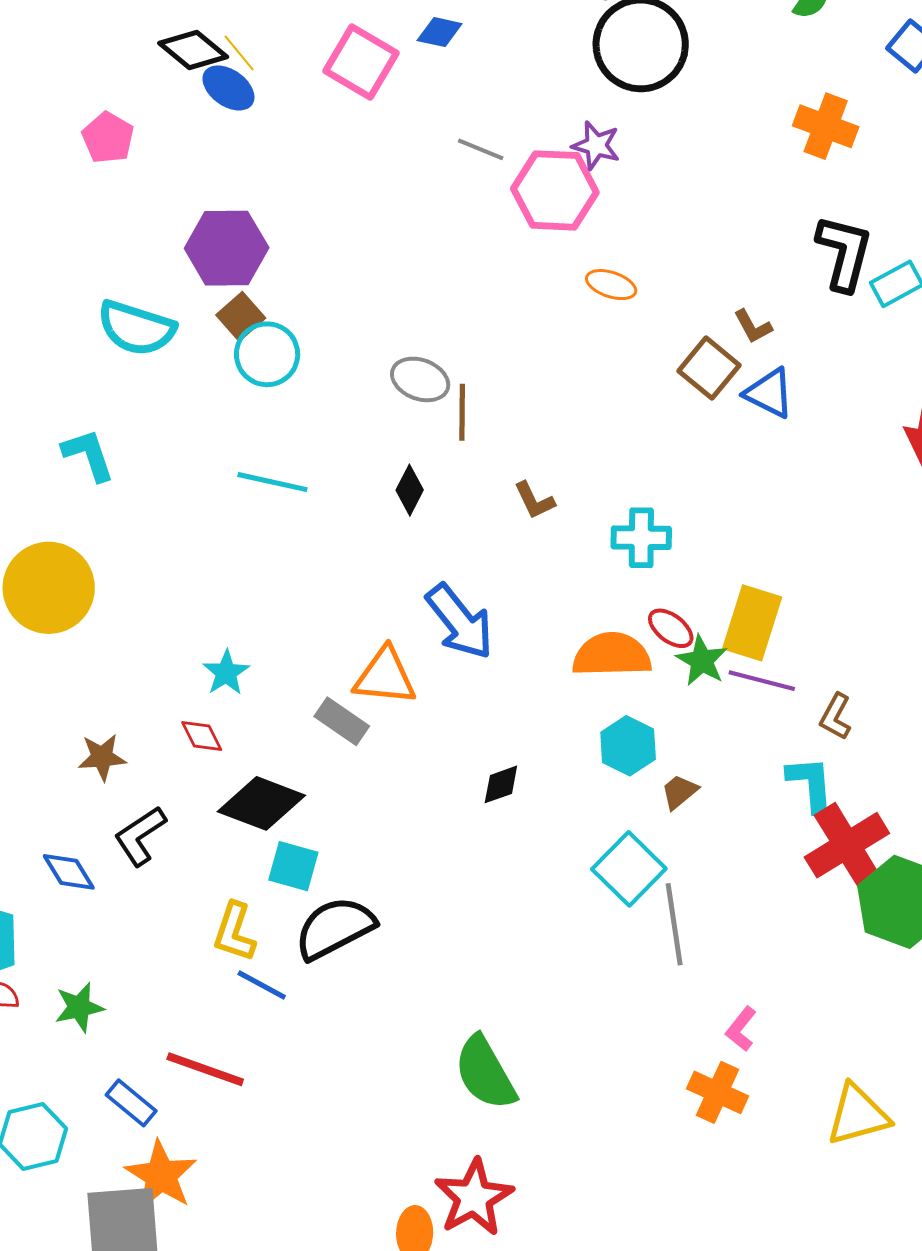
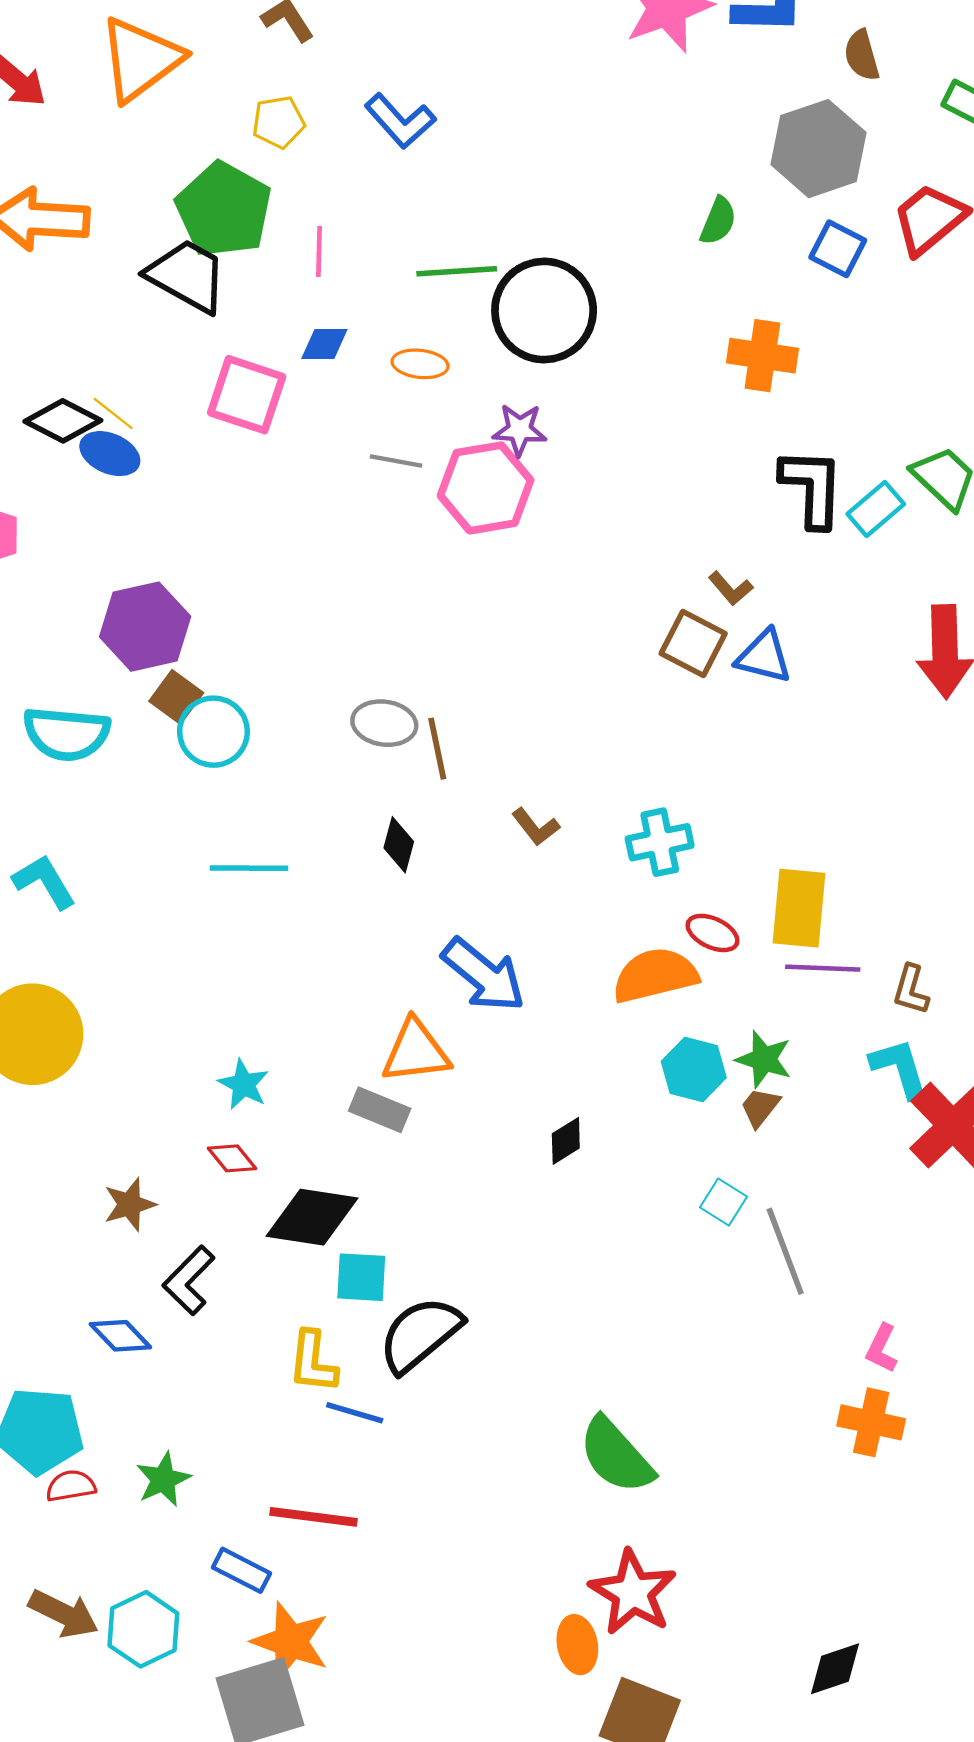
orange ellipse: (611, 285) -> (420, 364), moved
green star: (702, 661) -> (764, 1059), moved
cyan square: (629, 869) -> (724, 1202), size x0.6

